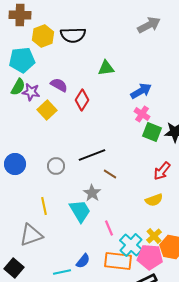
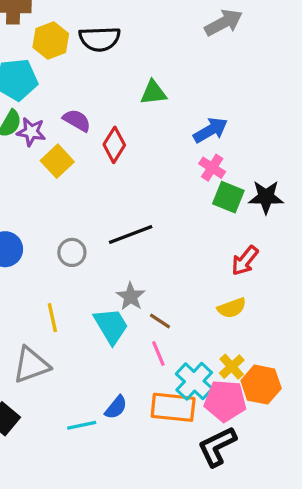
brown line: (110, 174) -> (160, 321), moved

